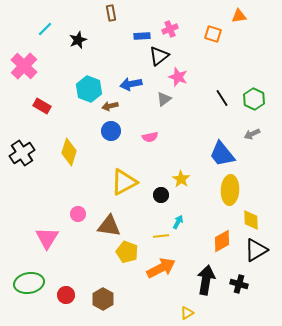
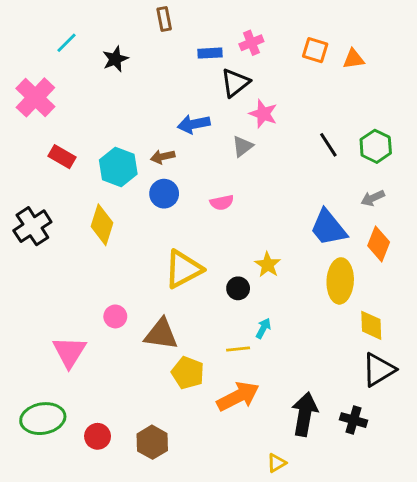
orange triangle: (239, 16) -> (354, 59), moved
cyan hexagon: (89, 89) -> (118, 167), moved
orange diamond: (222, 241) -> (379, 244), moved, turned -40

